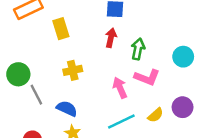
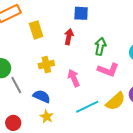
red arrow: (111, 38) -> (69, 37), moved
pink arrow: (120, 88) -> (74, 78), moved
yellow semicircle: (156, 115) -> (115, 101), size x1.5

